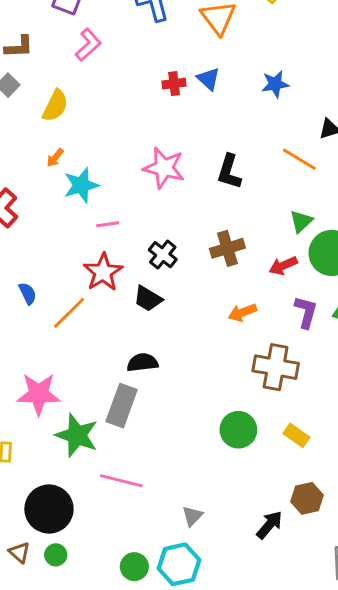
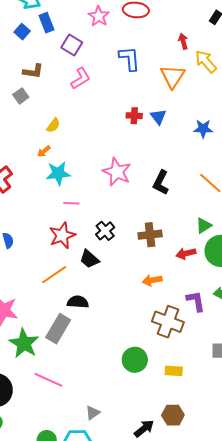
yellow semicircle: (55, 106) -> (53, 125), moved, size x0.7
purple L-shape: (306, 312) -> (196, 301), moved, turned -35
orange line: (69, 313) -> (54, 275), moved
yellow rectangle: (296, 435) -> (174, 371), turned -42

